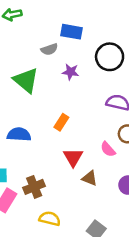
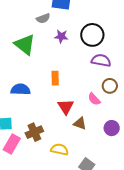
black circle: (110, 57) -> (92, 35), moved
orange rectangle: (61, 122) -> (55, 78), turned -32
yellow semicircle: (50, 219) -> (60, 149), moved

